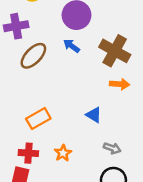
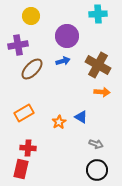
blue arrow: (72, 46) -> (63, 61), turned 128
orange rectangle: (38, 119) -> (24, 113), moved
orange star: (63, 153) -> (59, 122), moved

